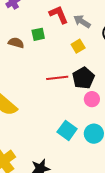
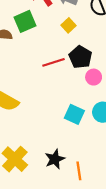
green square: (38, 34) -> (25, 21), size x1.5

